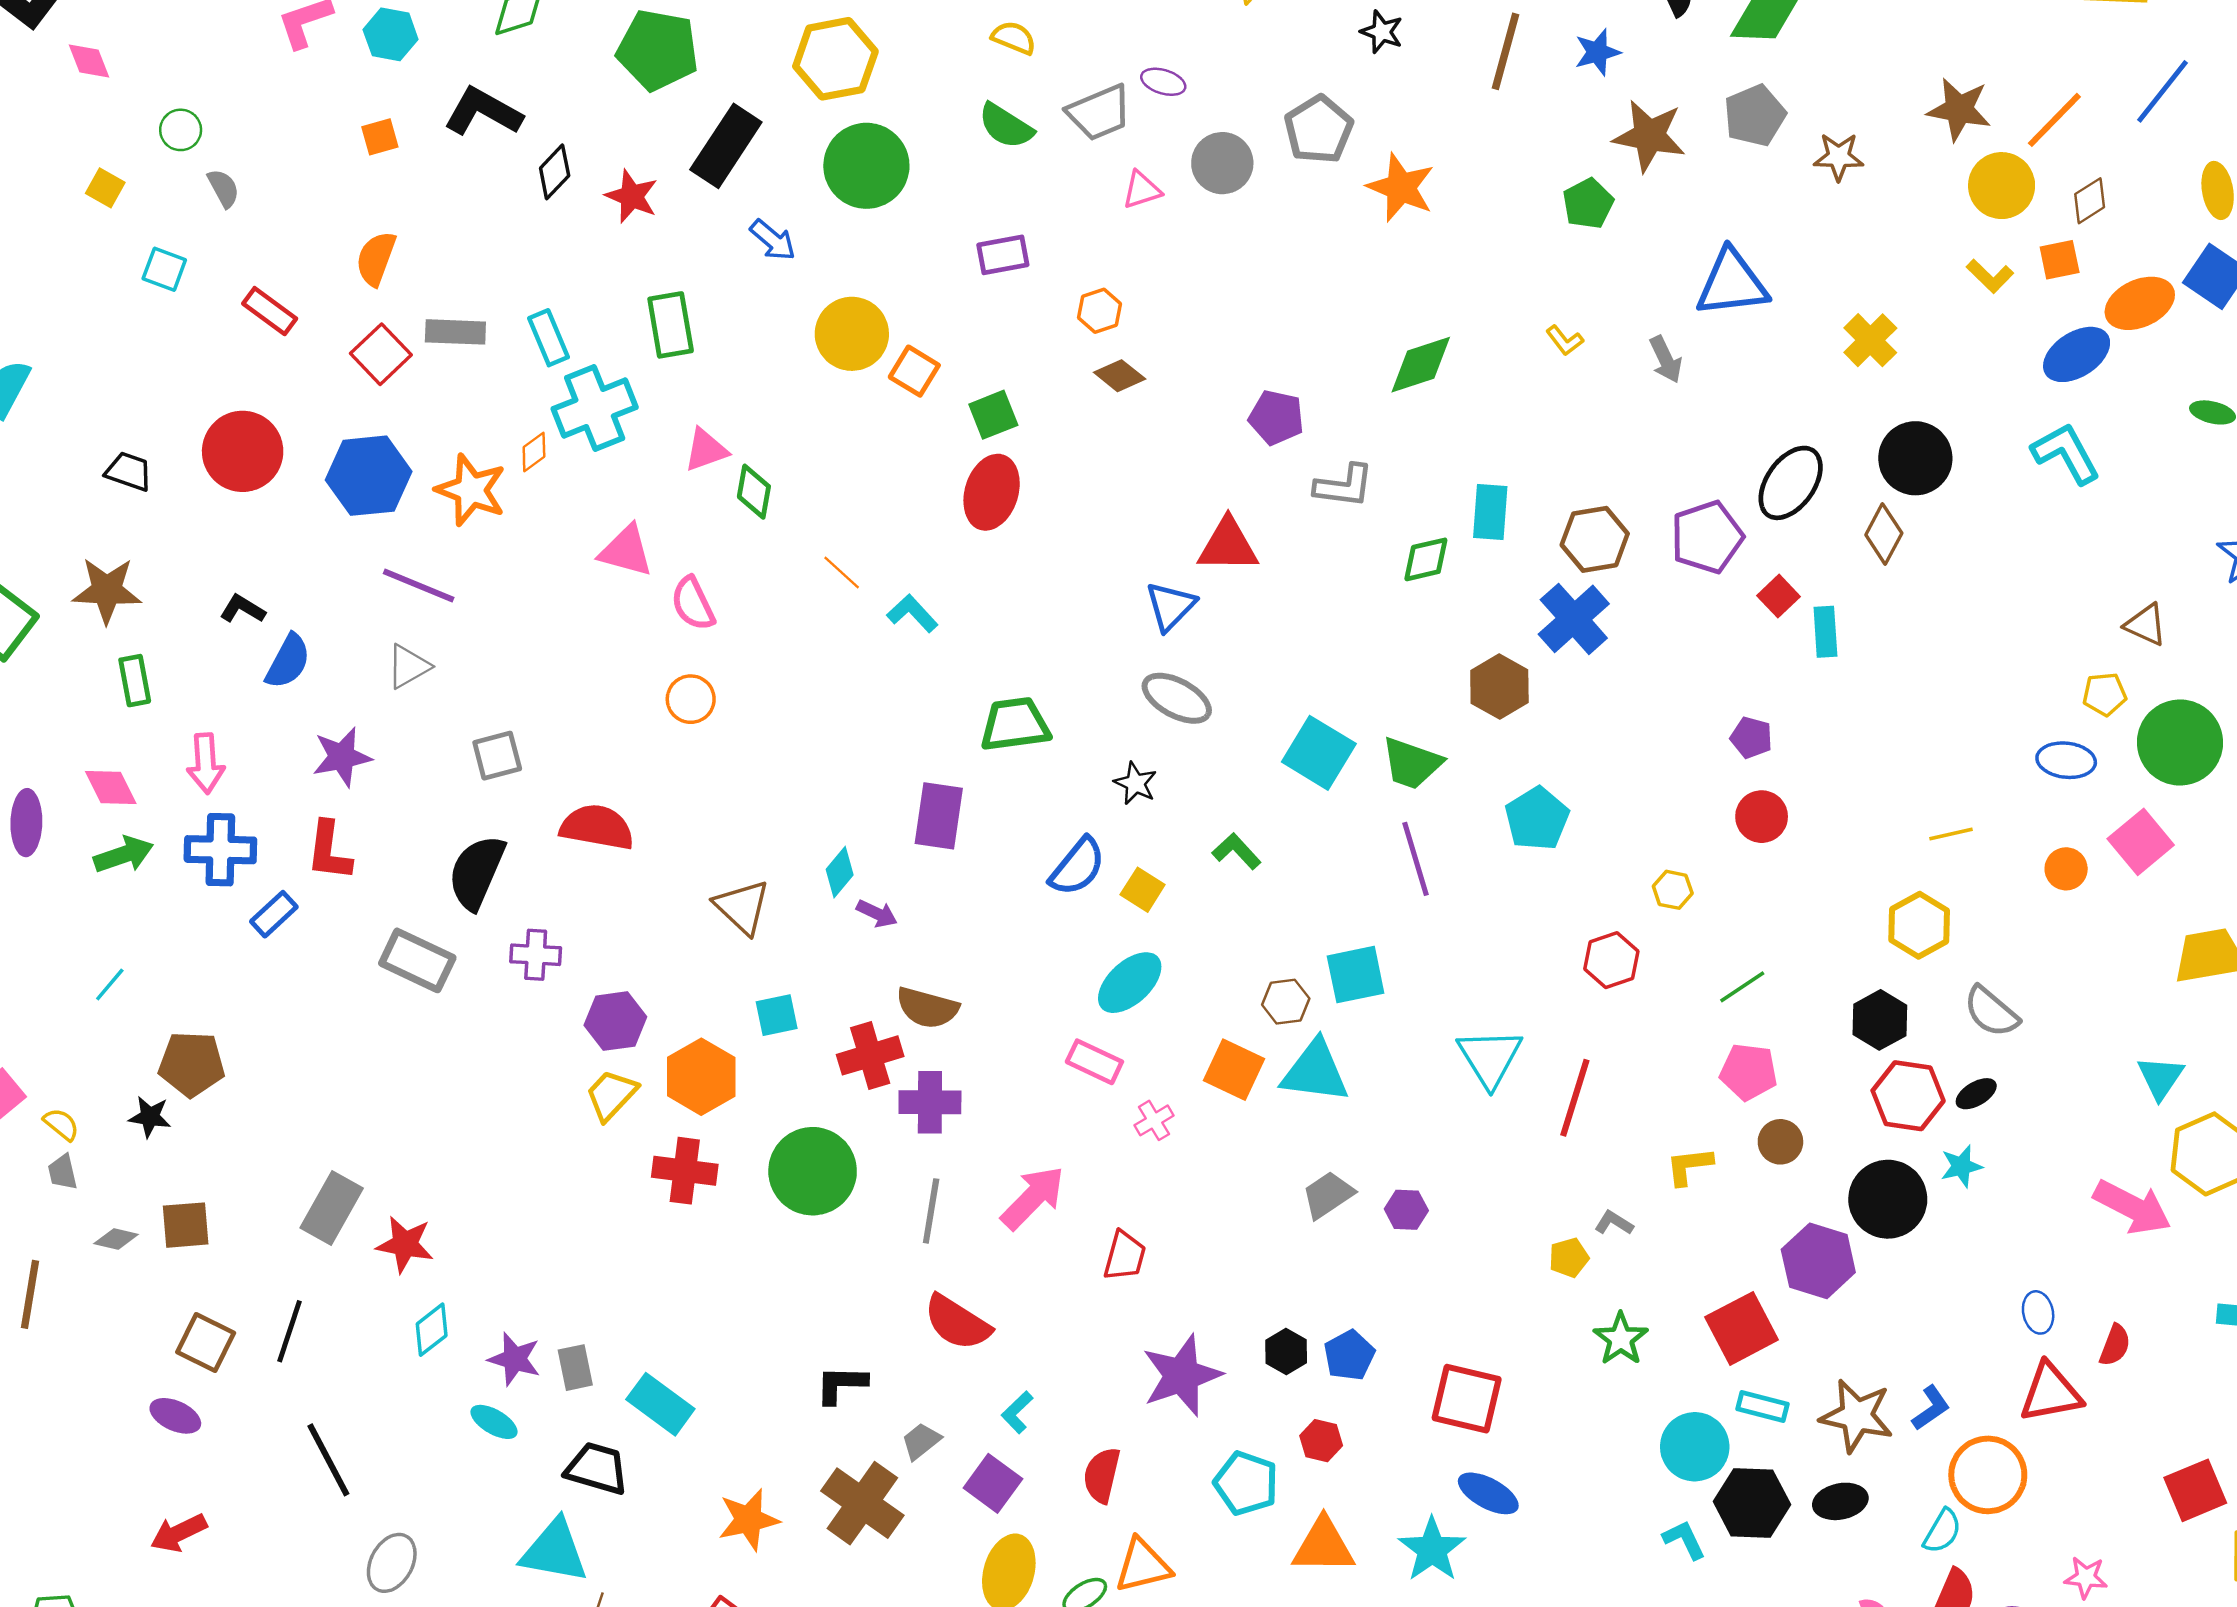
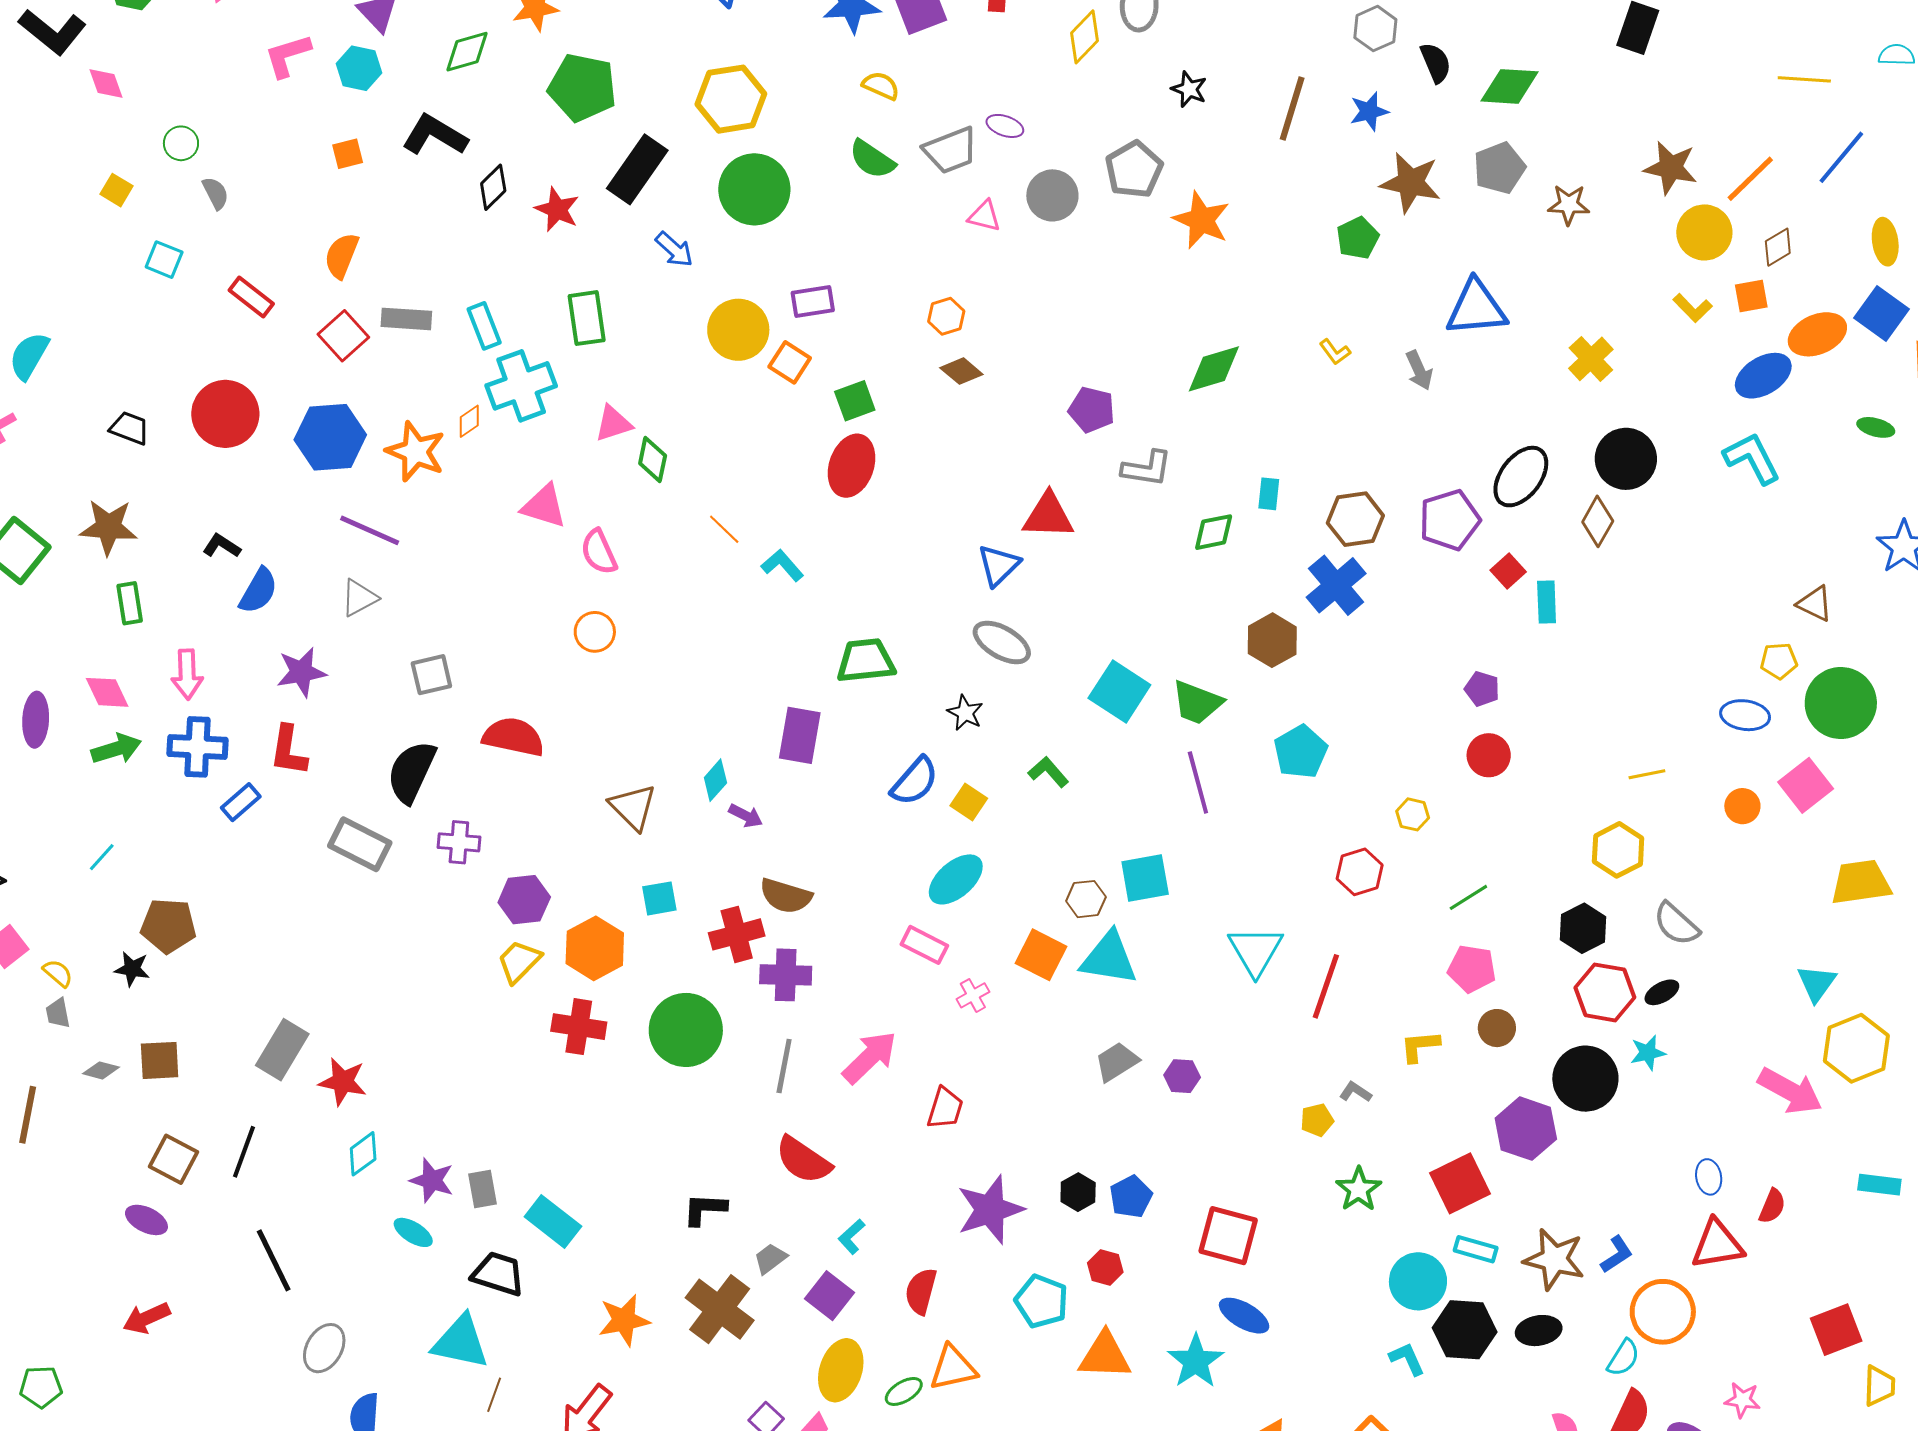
pink triangle: (1142, 190) -> (984, 216), turned 30
purple rectangle: (1003, 255) -> (813, 301), moved
cyan rectangle: (1490, 512) -> (1269, 494), size x0.7

